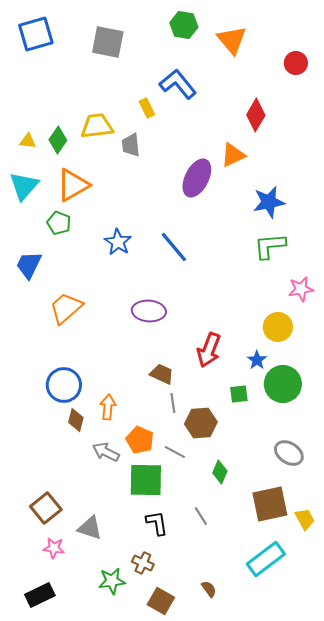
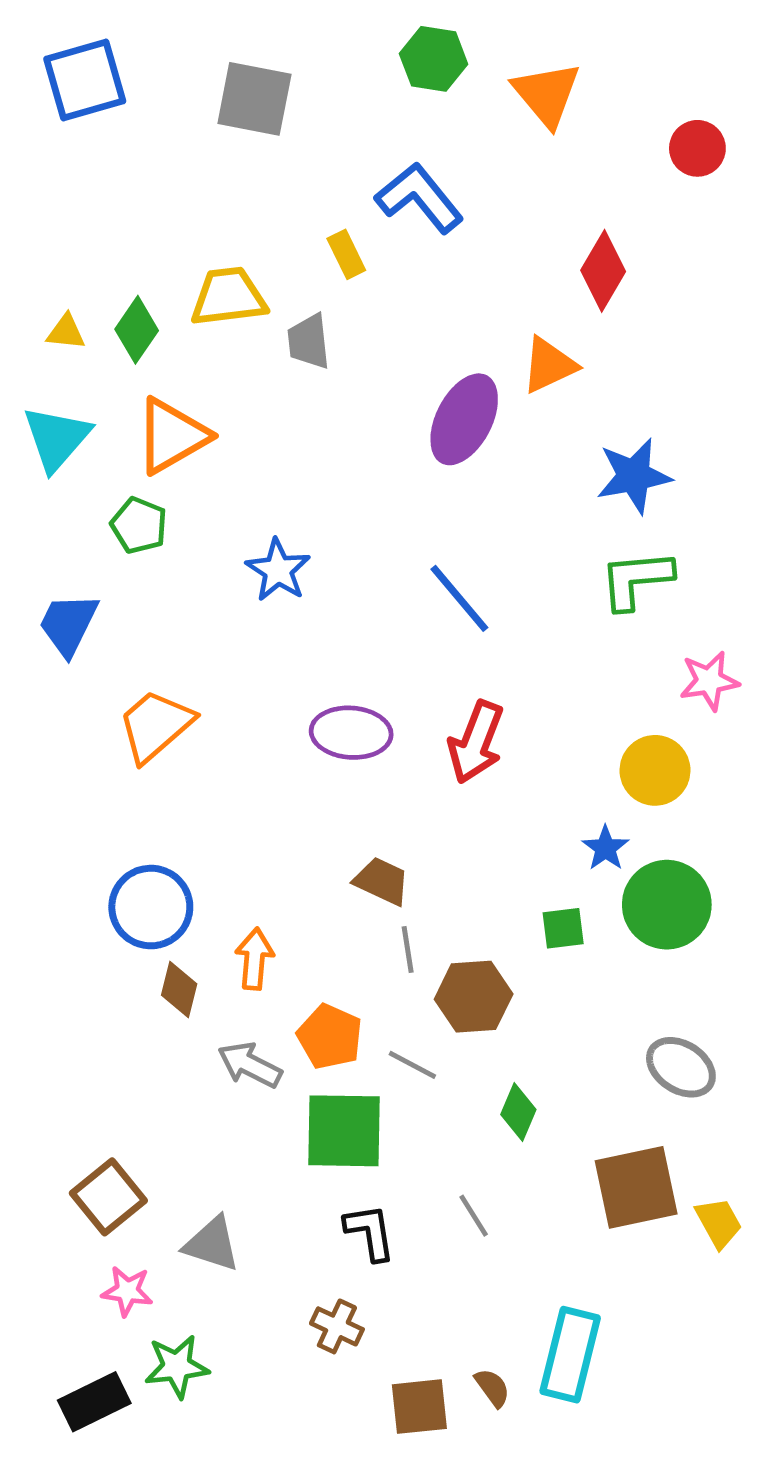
blue line: (174, 247) -> (459, 598), moved
red arrow: (209, 350) -> (476, 742), moved
cyan rectangle: (266, 559) -> (570, 1355), moved, turned -39
green star: (112, 581) -> (177, 1366), moved
brown square: (161, 601) -> (419, 1407), moved, turned -36

